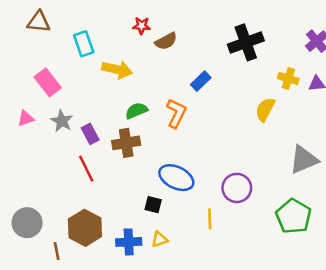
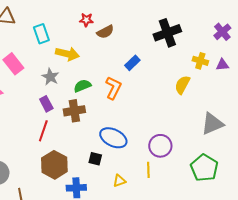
gray star: (62, 121) -> (50, 77), moved
red line: (86, 169) -> (43, 131), turned 45
yellow line: (210, 219) -> (148, 170), moved
brown hexagon: (85, 228) -> (54, 165), moved
yellow triangle: (160, 239) -> (119, 181), moved

